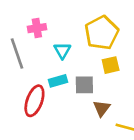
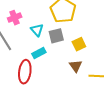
yellow square: (111, 65) -> (79, 44), moved
gray square: (84, 85) -> (56, 36), moved

